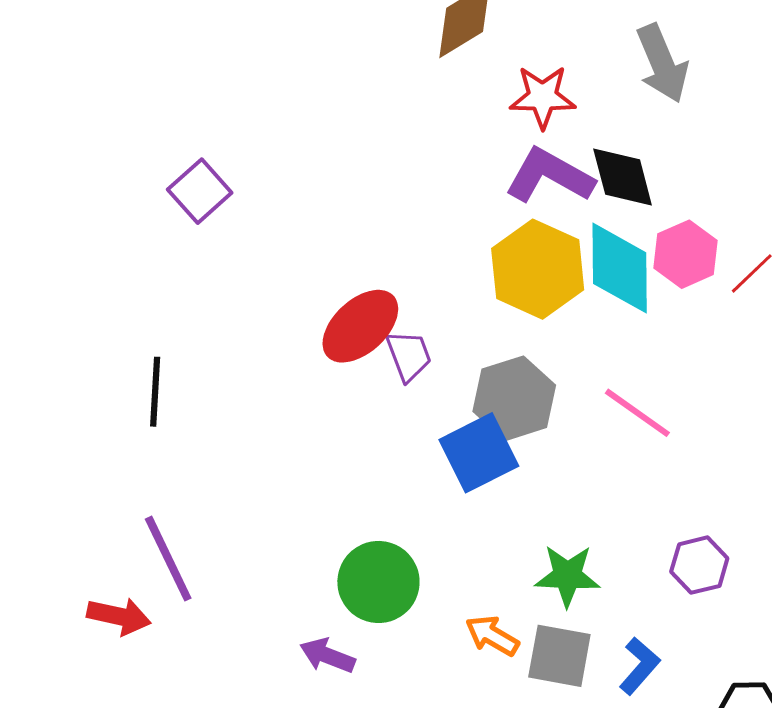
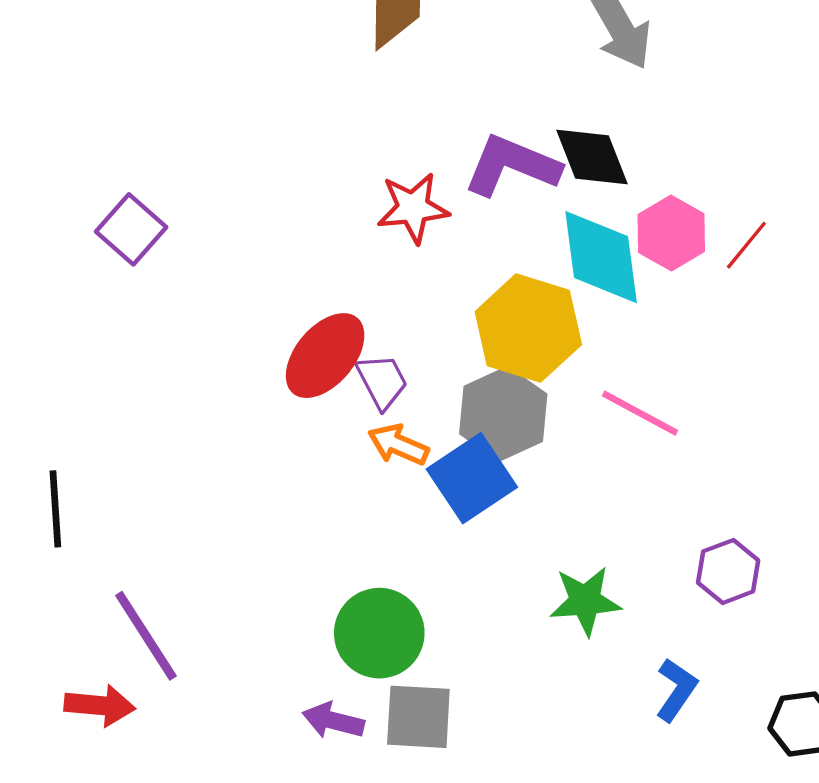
red star: (543, 97) -> (413, 208), moved
yellow hexagon: (538, 269) -> (528, 328), moved
black line: (155, 392) -> (55, 509), moved
orange arrow: (492, 636) -> (398, 445), moved
gray square: (559, 656) -> (418, 717), moved

